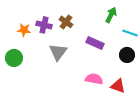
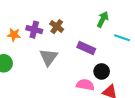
black circle: (127, 55) -> (102, 71), moved

